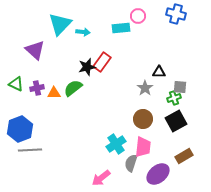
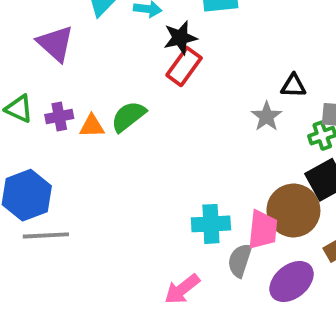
black star: (87, 67) -> (180, 38), moved
brown circle: (143, 119) -> (293, 210), moved, size x1.4
cyan cross: (116, 144) -> (211, 224), turned 30

